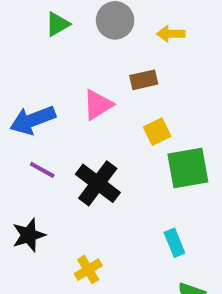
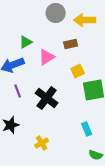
green triangle: (58, 24) -> (26, 42), moved
yellow arrow: (171, 34) -> (85, 20), size x1.5
purple line: (42, 170) -> (18, 91), turned 40

